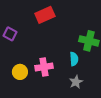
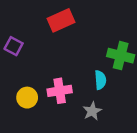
gray star: (76, 82) -> (92, 111), moved

